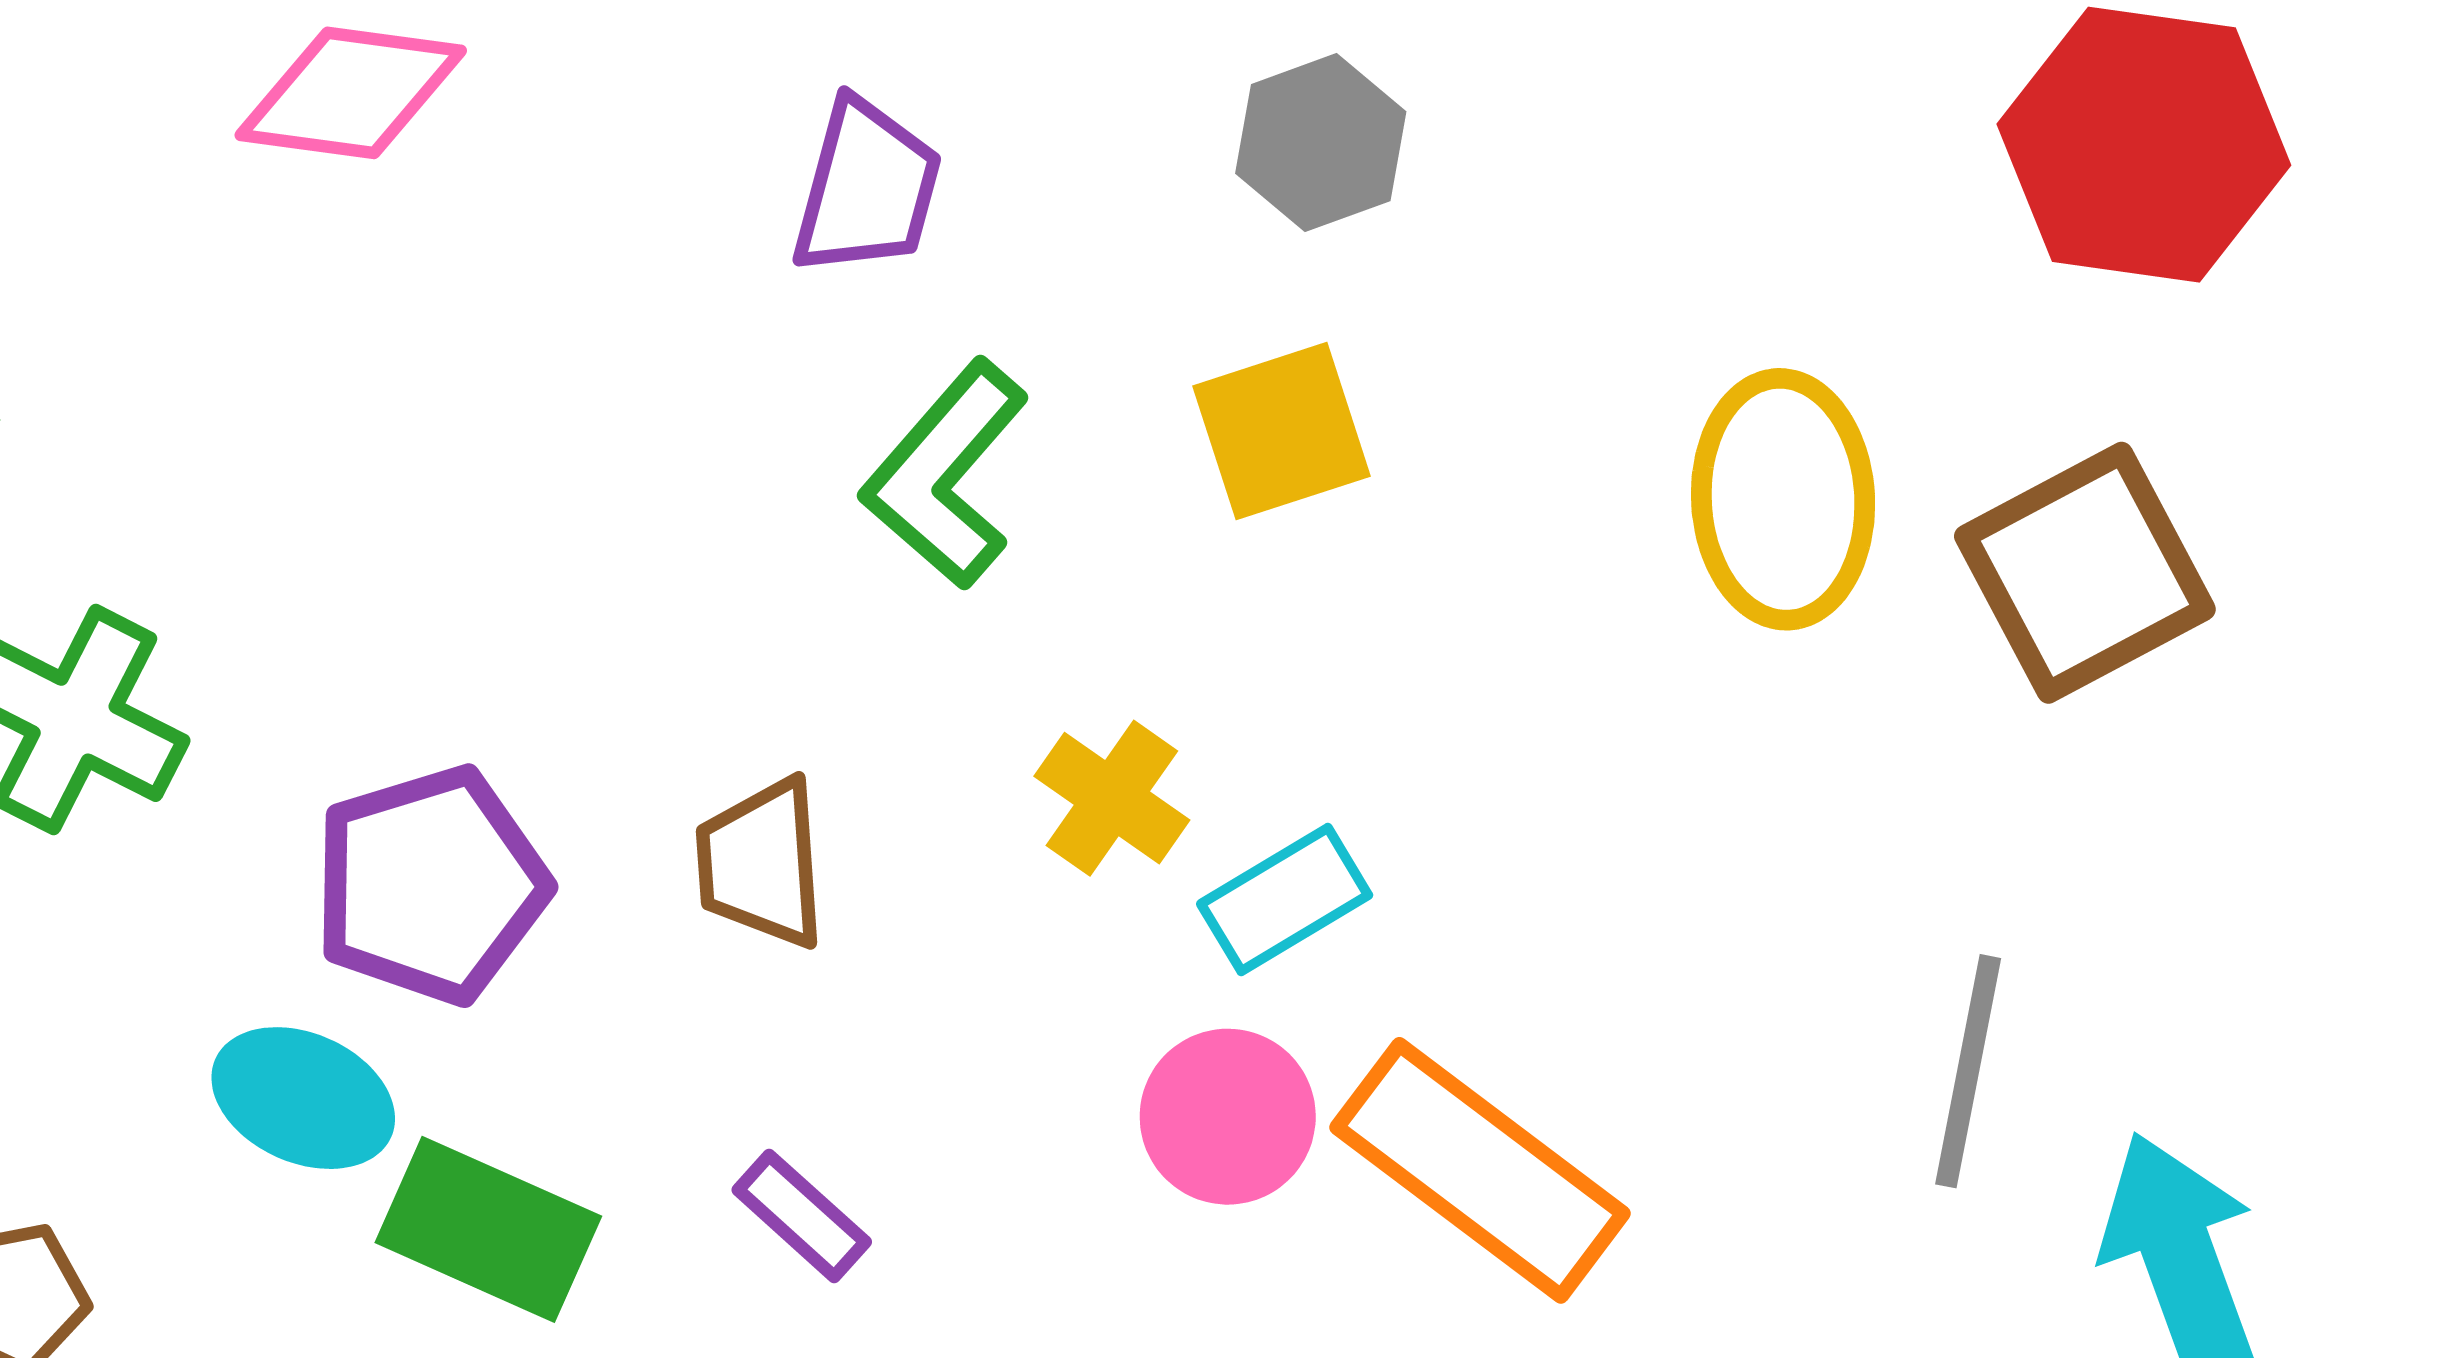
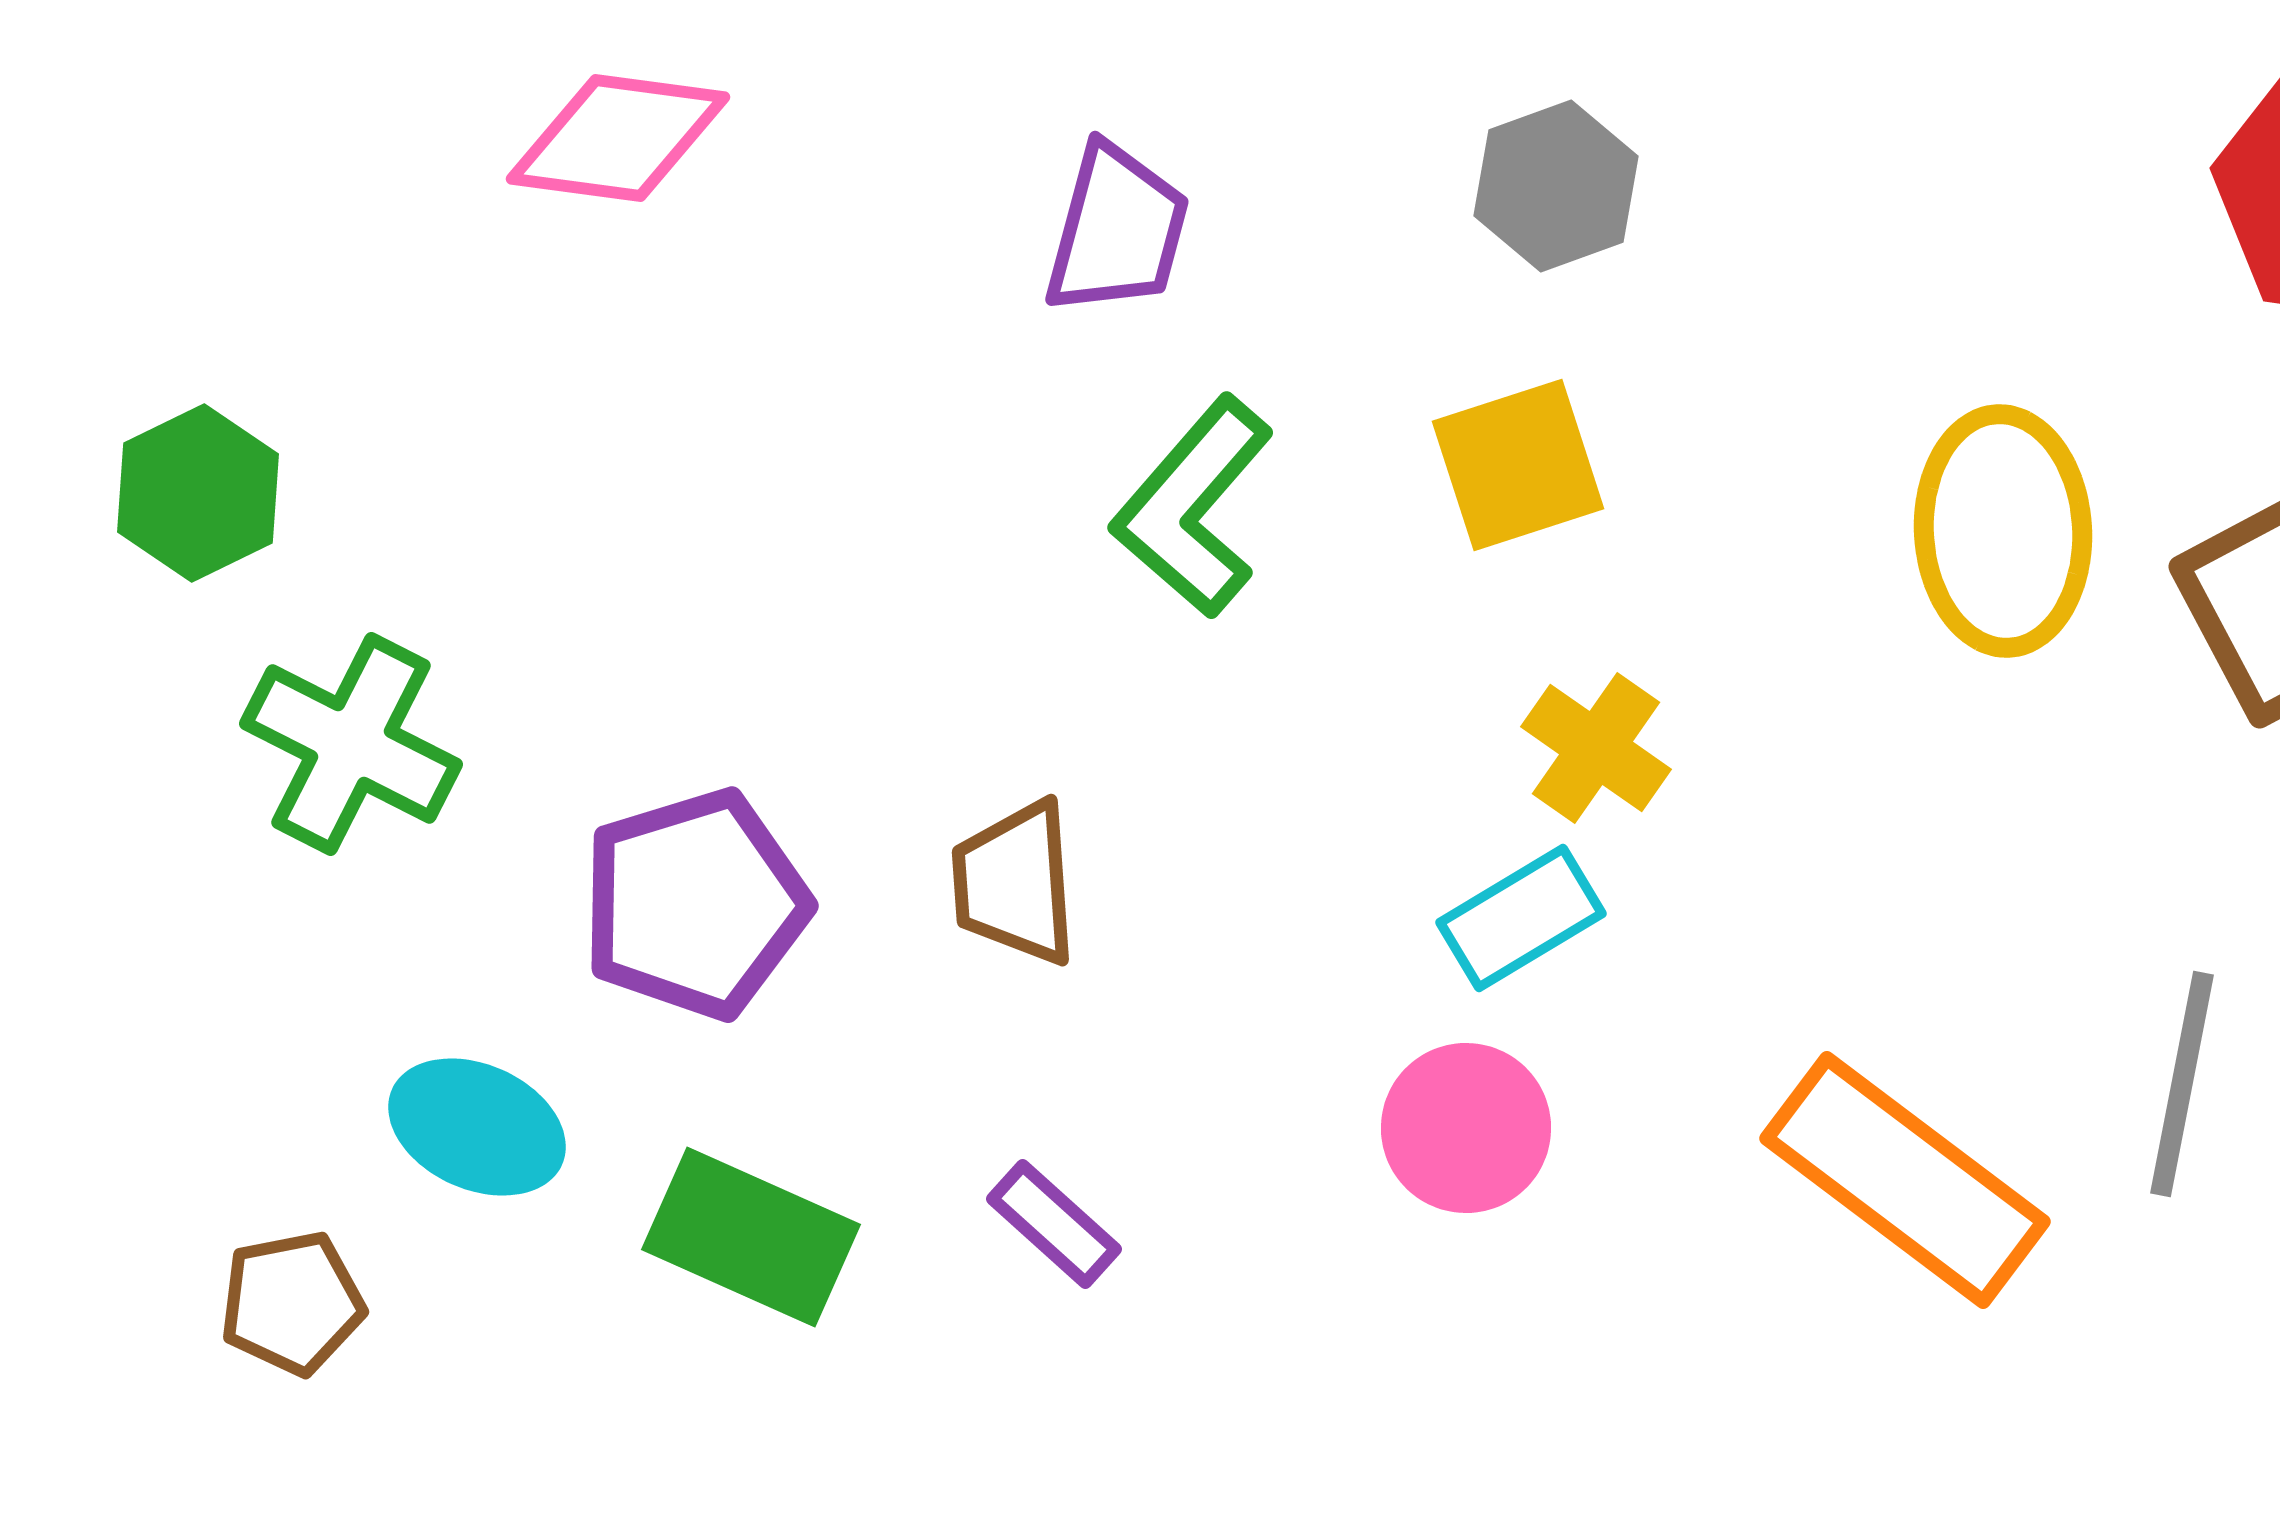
yellow cross: (1112, 798) -> (1596, 748), moved
cyan ellipse: (303, 1098) -> (477, 1127), moved
orange rectangle: (1480, 1170) -> (1905, 1180), moved

